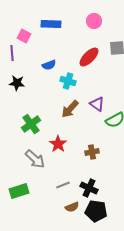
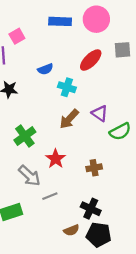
pink circle: (94, 21) -> (96, 19), size x1.5
blue rectangle: (51, 24) -> (60, 21), moved
pink square: (24, 36) -> (17, 36), turned 32
gray line: (63, 185) -> (50, 196), moved

